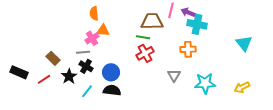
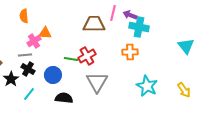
orange semicircle: (94, 13) -> (24, 16), moved
green line: (143, 37) -> (71, 59), moved
gray triangle: (174, 75) -> (97, 82), moved, size x1.6
cyan star: (205, 83) -> (147, 86), turned 30
yellow arrow: (242, 87) -> (184, 90), turned -98
black semicircle: (112, 90) -> (64, 98), moved

